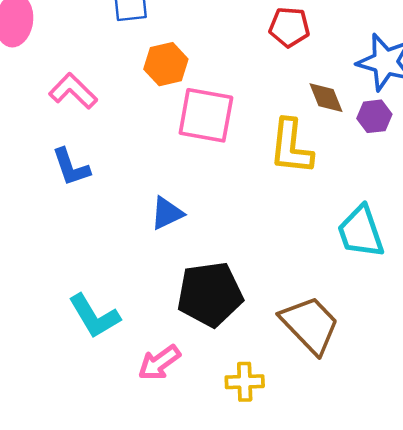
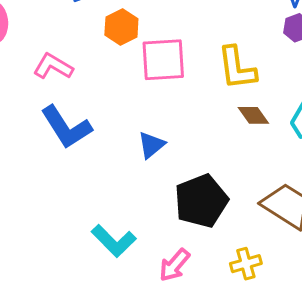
brown diamond: (326, 98) -> (253, 115), moved
blue L-shape: (71, 167) -> (66, 127), size x1.5

